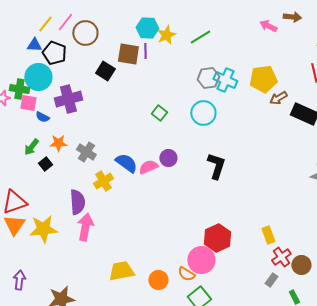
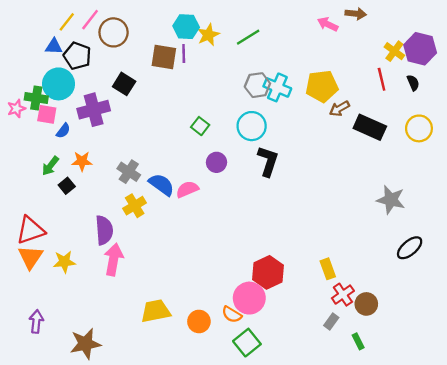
black square: (105, 71) -> (124, 84), moved
blue semicircle: (42, 117) -> (63, 131), turned -80
gray cross: (86, 152) -> (129, 172), moved
purple circle: (168, 158) -> (217, 162), moved
black L-shape: (216, 166) -> (268, 161), moved
yellow star: (43, 229) -> (64, 262), size x0.7

